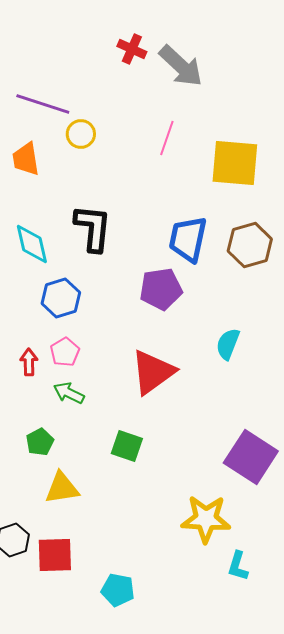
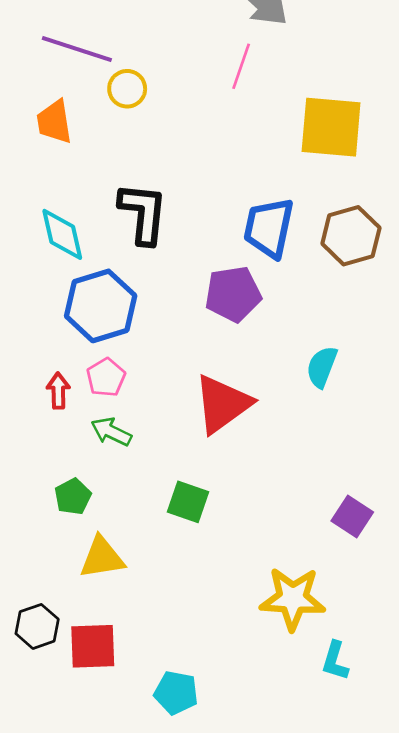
pink line: (167, 138) -> (241, 66), moved
blue hexagon: (61, 298) -> (101, 306), size x1.4
purple square: (251, 457) -> (352, 516), size x0.6

